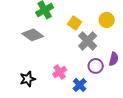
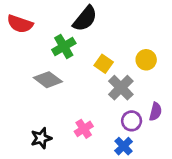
blue cross: (80, 85) -> (124, 146), moved

